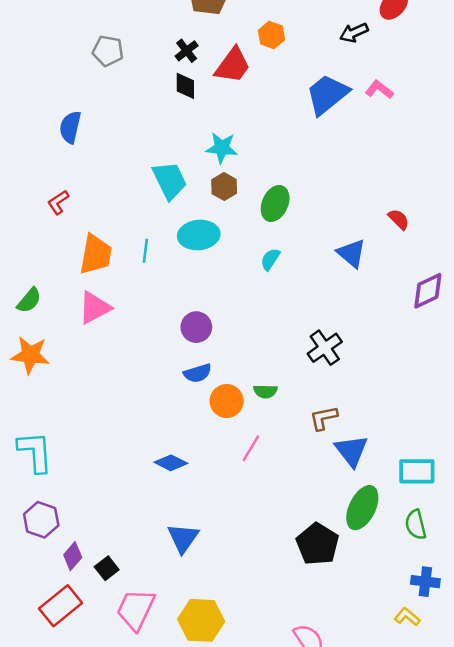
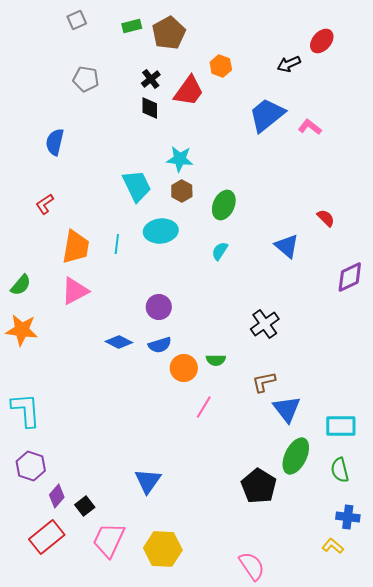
pink L-shape: (379, 90) -> (310, 127), moved
blue diamond: (171, 463) -> (119, 342), moved

